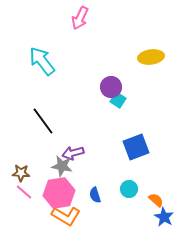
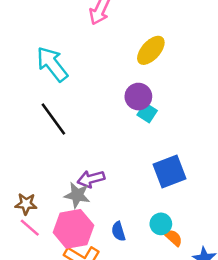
yellow ellipse: (151, 57) -> (151, 50), moved, turned -40
black line: (43, 121) -> (53, 119), moved
orange semicircle: (156, 200) -> (173, 238), moved

